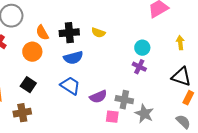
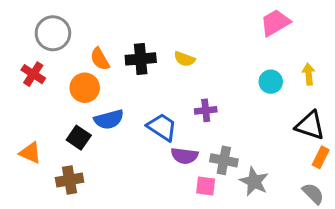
cyan circle: (142, 48) -> (271, 82), moved
blue semicircle: (73, 58) -> (109, 119), moved
purple cross: (139, 67) -> (206, 110), moved, turned -32
blue trapezoid: (70, 86) -> (162, 127), moved
purple semicircle: (98, 97) -> (185, 156), turned 30

